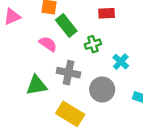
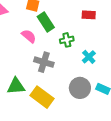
red rectangle: (107, 13) -> (89, 15), moved
green triangle: (37, 85) -> (16, 86), moved
gray circle: (102, 89) -> (80, 88), moved

